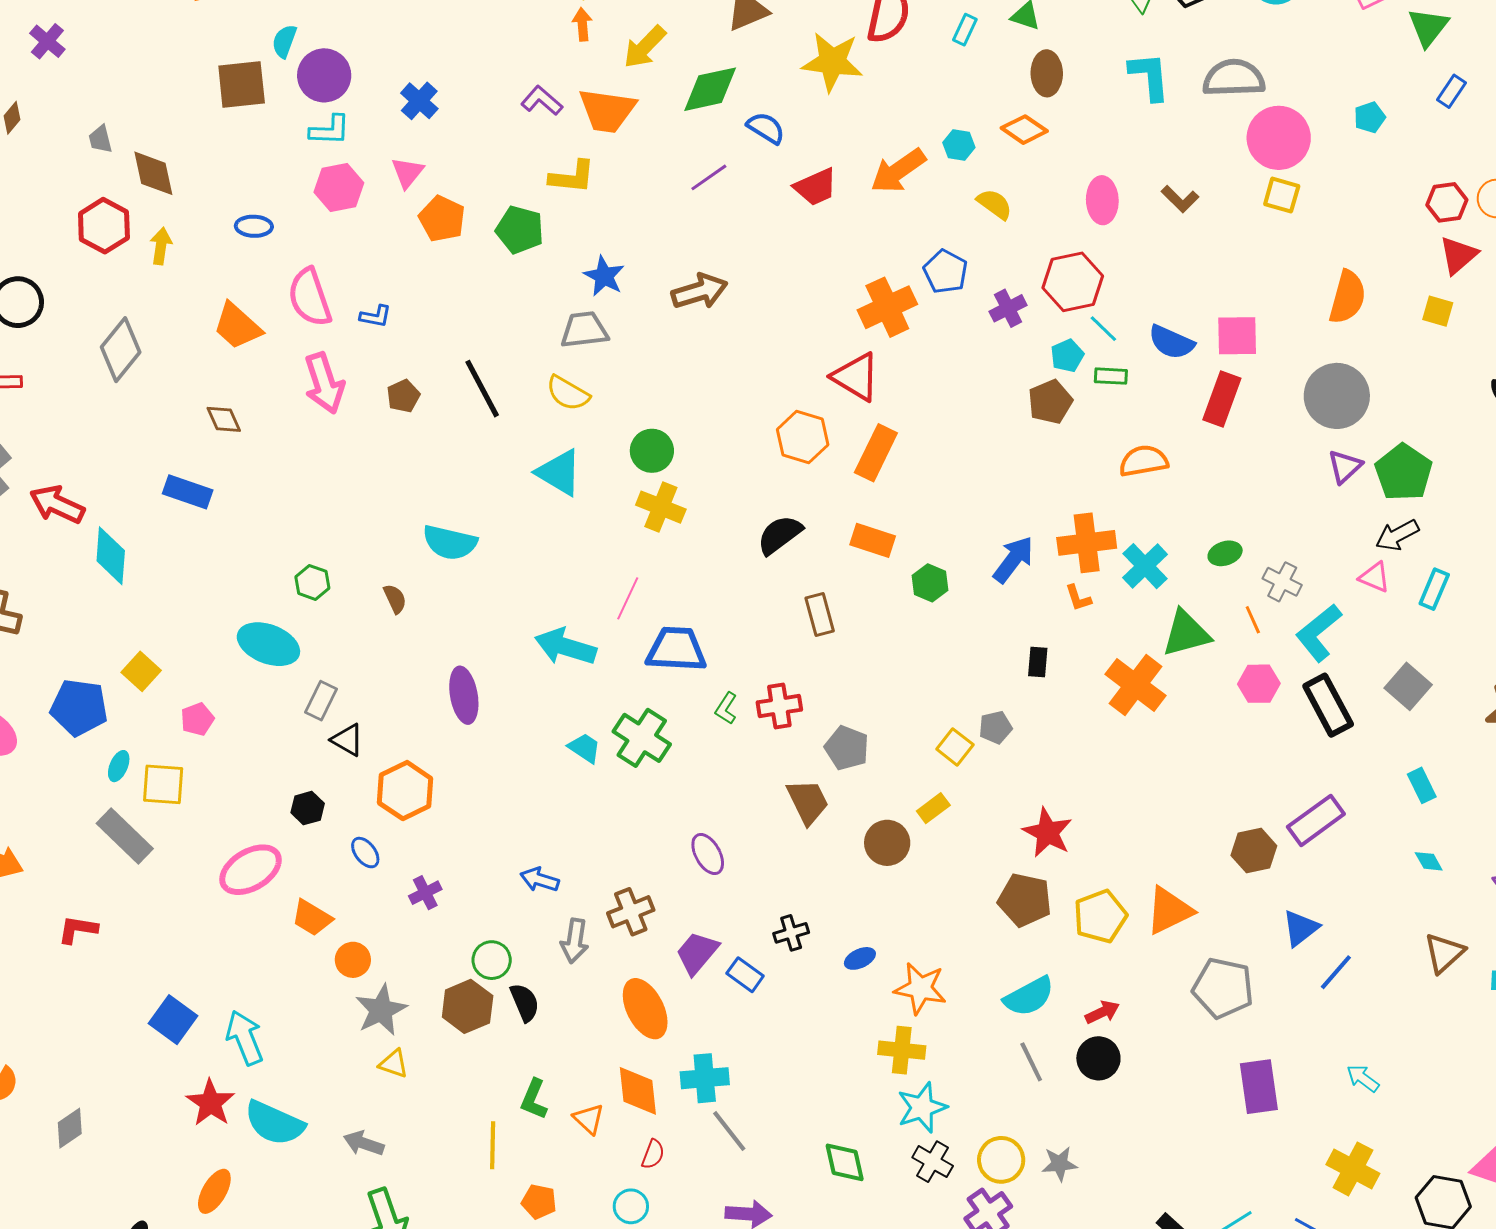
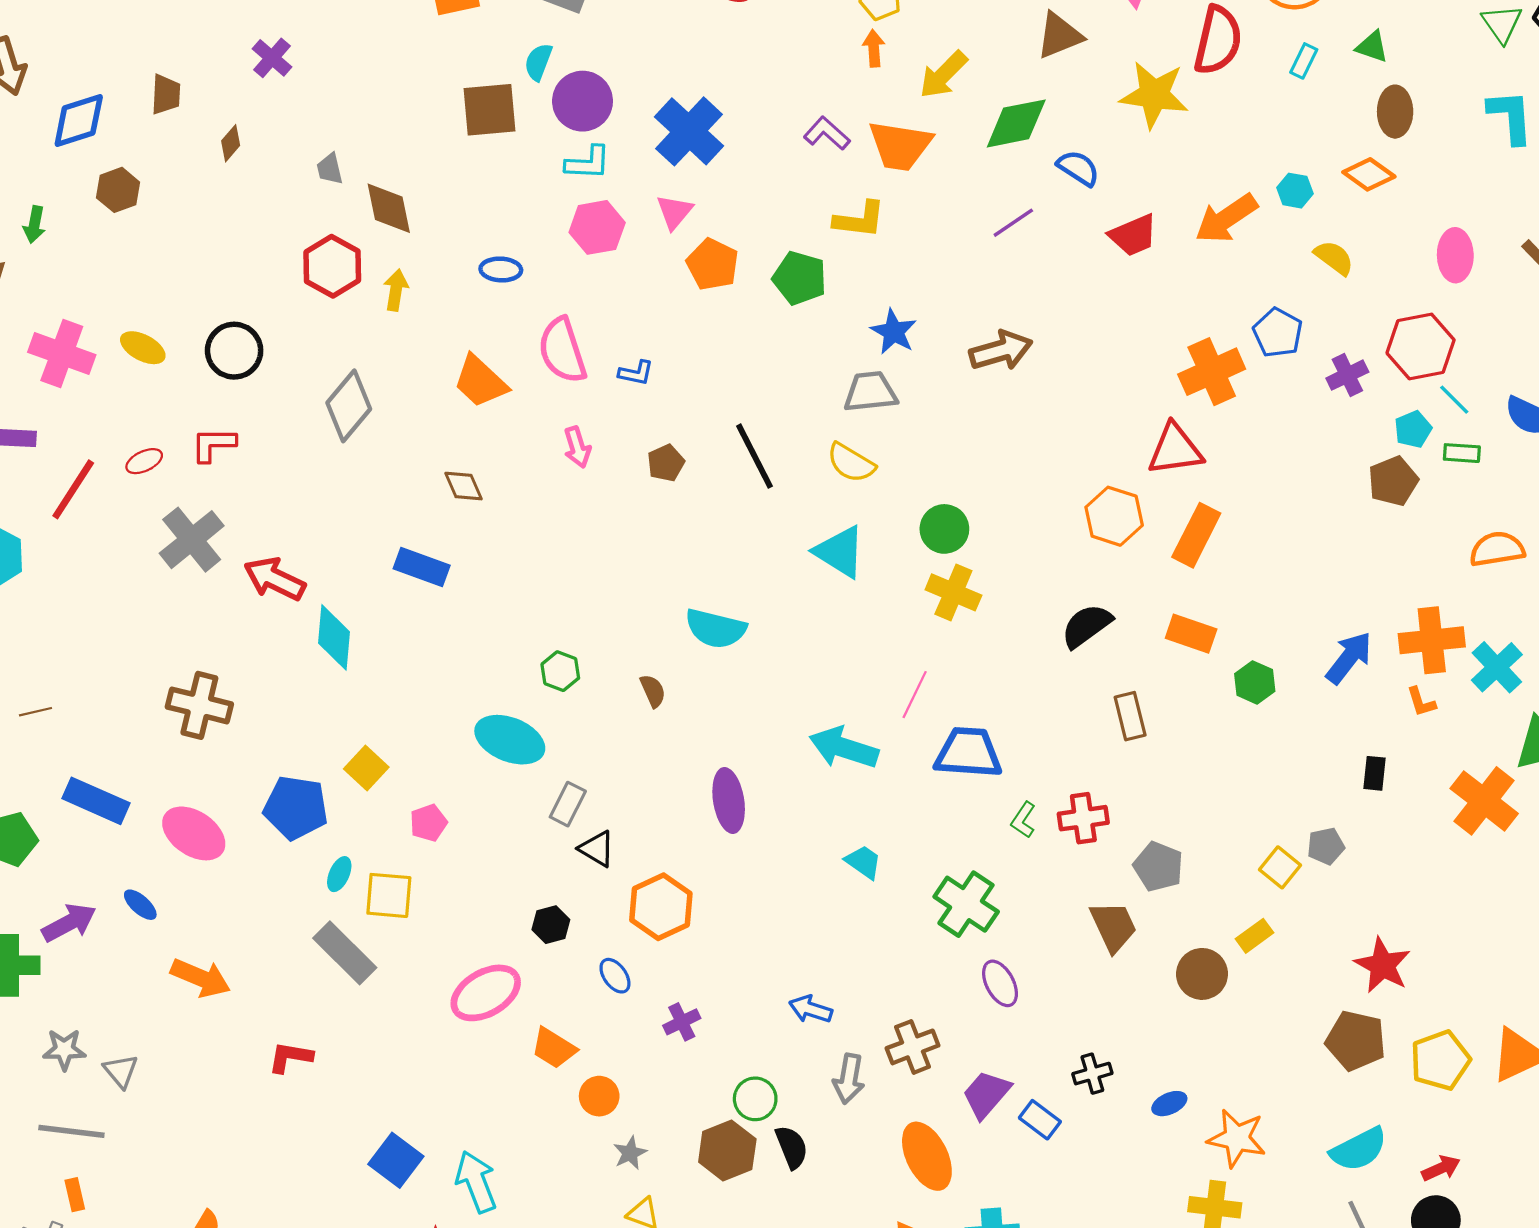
blue cross: (419, 101) -> (689, 131), size x1.6
red triangle: (856, 377) -> (1175, 450), turned -40
pink arrow: (324, 383) -> (577, 447), size x0.6
green cross: (642, 738) -> (966, 904), moved
gray star: (381, 1010) -> (630, 1153), size x0.6

